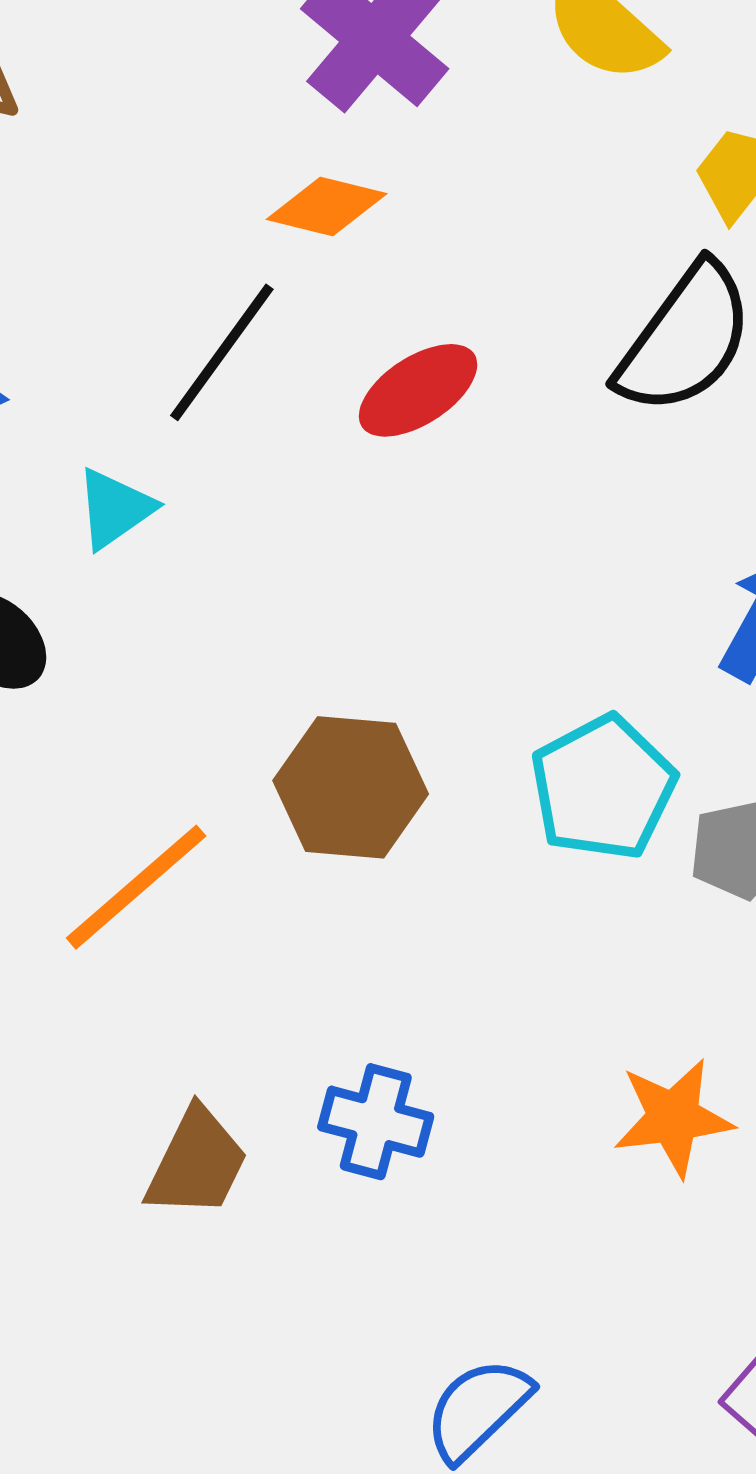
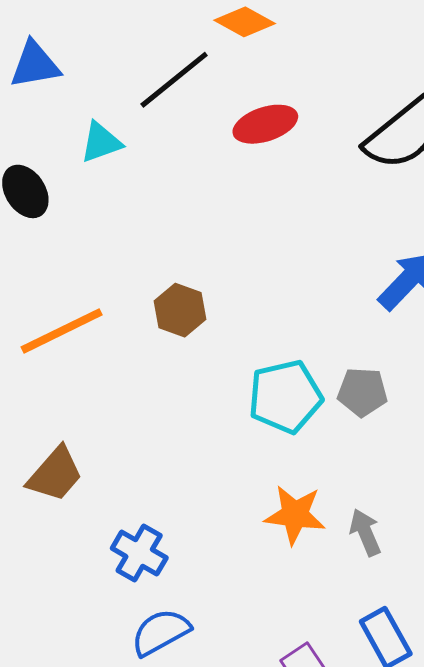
brown hexagon: (351, 787) -> (180, 310), size x0.7
cyan pentagon: (603, 788) -> (285, 397), moved
blue cross: (376, 1122) -> (139, 553), moved

